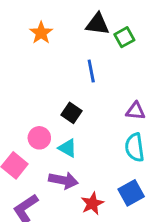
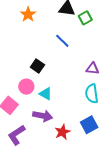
blue line: (91, 71) -> (62, 41), turned -35
black square: (72, 113) -> (37, 66), moved

